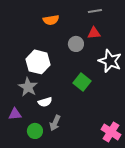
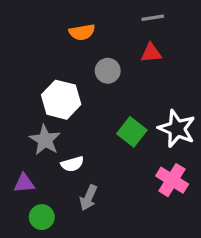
gray circle: (76, 44) -> (108, 71), moved
white star: (110, 61) -> (177, 129), moved
green circle: (35, 131) -> (42, 217), moved
pink cross: (111, 132) -> (172, 180), moved

